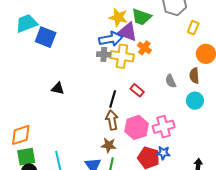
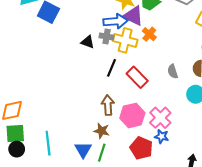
black triangle: (58, 88) -> (88, 42), moved
red rectangle: (137, 90) -> (137, 77), size x1.5
black line: (113, 99) -> (112, 68), moved
pink cross: (164, 127) -> (160, 118), turned -35
blue star: (163, 153) -> (162, 136), moved

